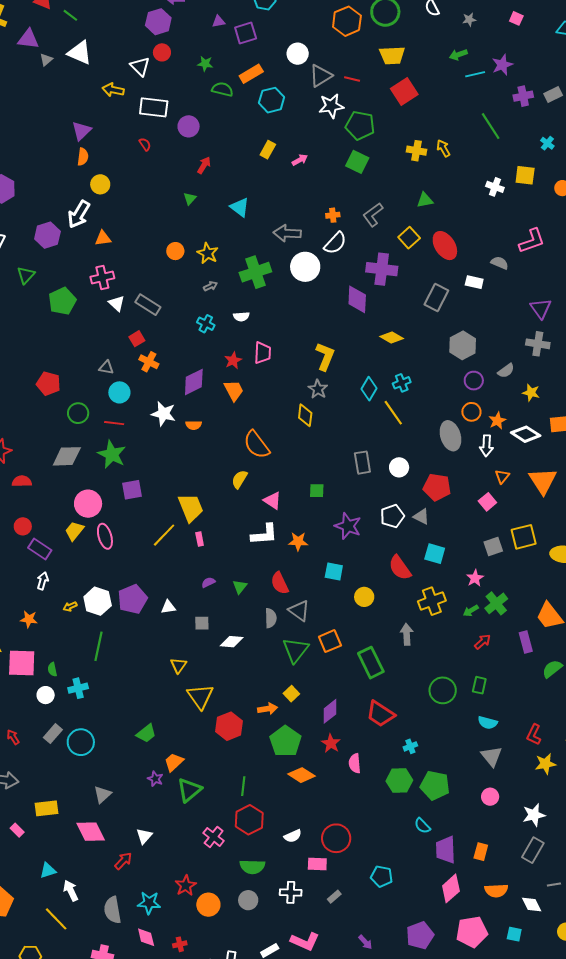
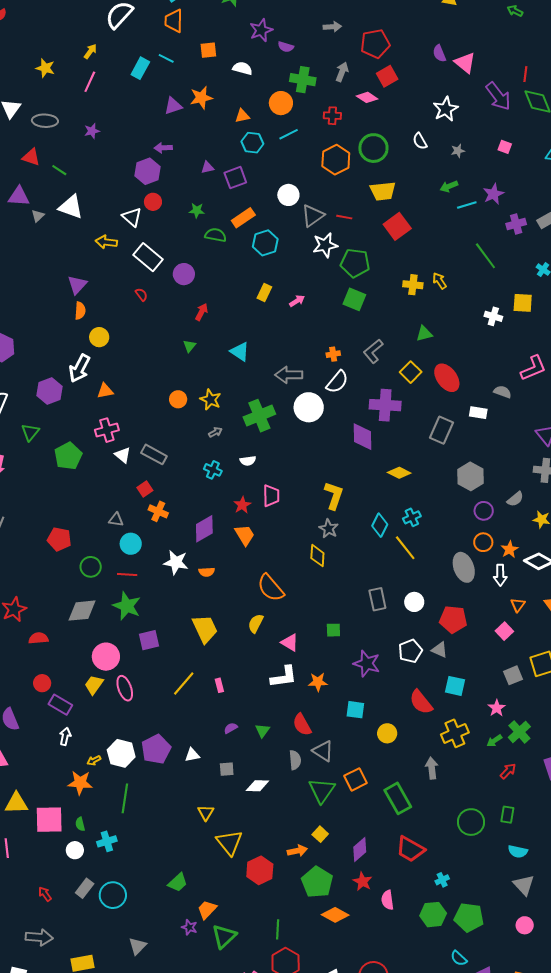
white rectangle: (154, 107) -> (148, 257), turned 36
yellow trapezoid: (191, 508) -> (205, 629), moved
orange star: (29, 619) -> (80, 783), moved, size x1.4

